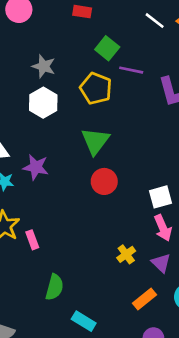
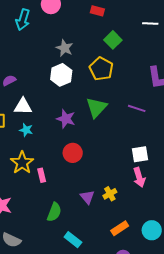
white line: (155, 21) -> (150, 23), turned -42
purple line: (131, 70) -> (137, 108), moved
purple star: (36, 167) -> (66, 119), moved
red circle: (104, 181) -> (73, 153), moved
purple triangle: (161, 263) -> (87, 197), moved

